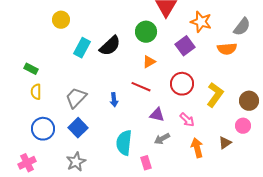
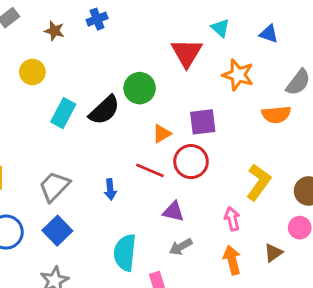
green circle: (146, 32) -> (140, 88), moved
purple square: (185, 46) -> (203, 122), moved, turned 30
red circle: (182, 84) -> (191, 162), moved
pink arrow: (187, 120) -> (232, 219), moved, turned -147

